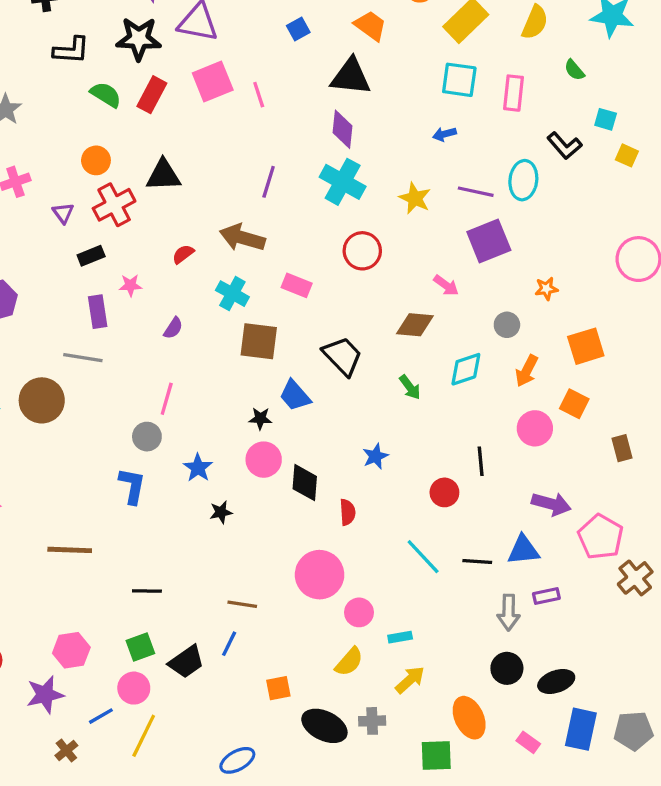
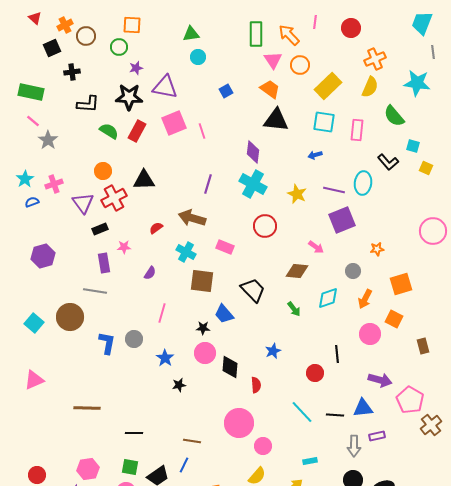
green semicircle: (574, 70) -> (394, 116), size x1.6
black triangle: (351, 77) -> (276, 120), moved
purple triangle: (63, 213) -> (83, 203), size x1.6
pink line: (167, 399) -> (162, 313), moved
blue L-shape: (132, 486) -> (107, 343), moved
cyan rectangle: (400, 637) -> (310, 461), moved
green square: (140, 647) -> (130, 467), turned 30

